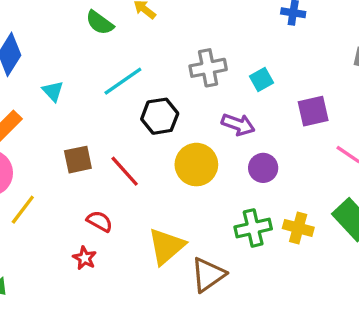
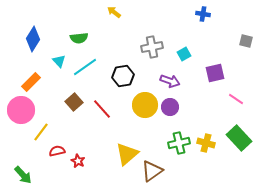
green semicircle: (100, 23) -> (79, 38), moved, turned -42
cyan line: (123, 81) -> (85, 67), moved
brown square: (78, 160) -> (74, 102), turned -30
purple circle: (263, 168) -> (170, 107), moved
red semicircle: (100, 221) -> (57, 151), moved, turned -42

